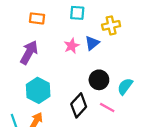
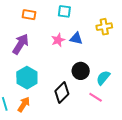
yellow cross: (111, 25) -> (104, 27), moved
blue triangle: (92, 43) -> (76, 38), turned 48
pink line: (107, 107) -> (96, 97), moved

